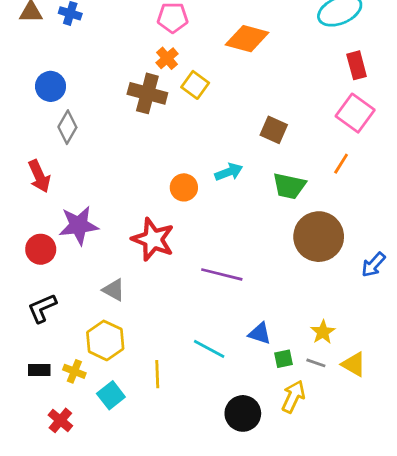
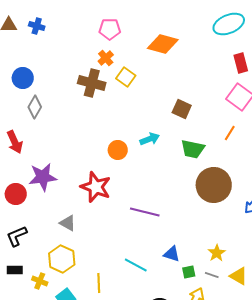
black rectangle: (39, 370) -> (15, 270), moved

